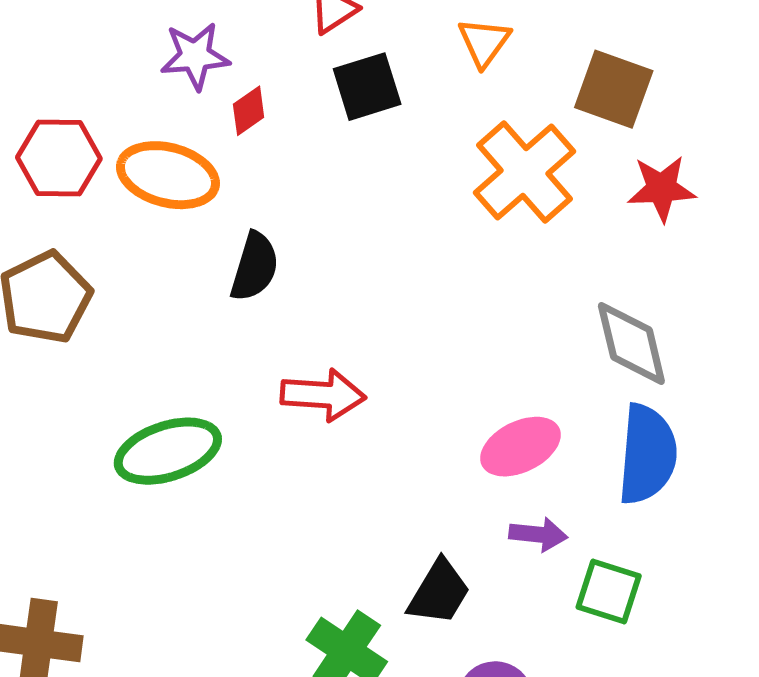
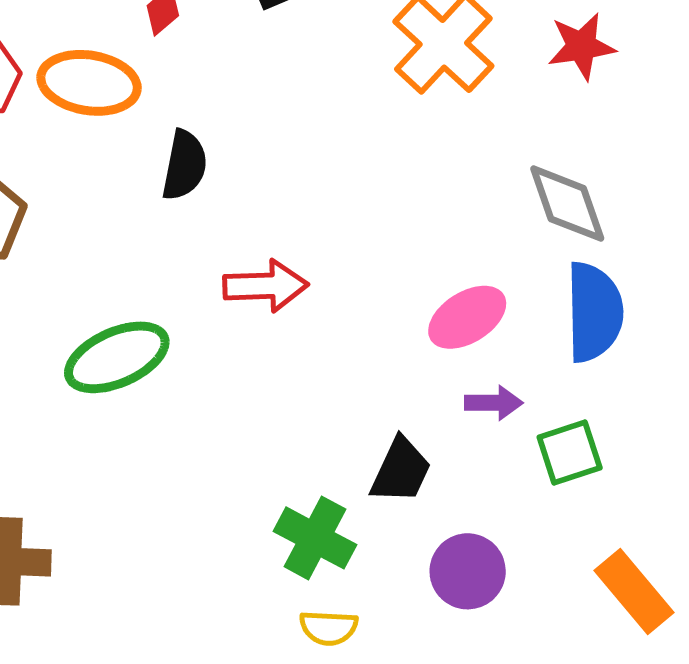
green square: (609, 591) -> (570, 453), turned -30

